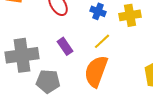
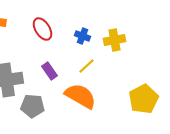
orange semicircle: (96, 71) -> (80, 96), turned 100

